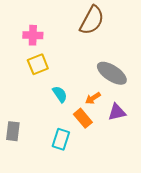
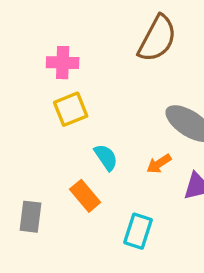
orange rectangle: (83, 118) -> (85, 196), moved
cyan rectangle: (61, 139) -> (138, 231), moved

